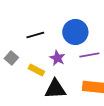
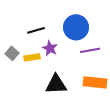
purple star: (57, 58) -> (50, 48), moved
yellow rectangle: (36, 70) -> (32, 57), moved, turned -35

